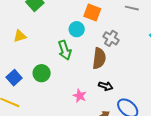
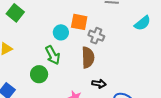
orange square: (92, 13) -> (79, 22), moved
green circle: (42, 73) -> (39, 74), moved

